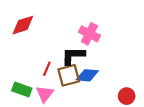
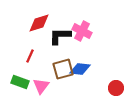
red diamond: (23, 25) -> (39, 23), moved
black L-shape: (73, 56) -> (60, 36), moved
red line: (47, 69) -> (30, 56), moved

